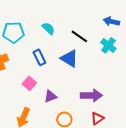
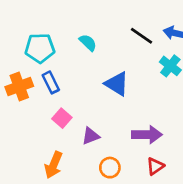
black line: (79, 36) -> (141, 36), moved
blue rectangle: (39, 57) -> (51, 82), moved

